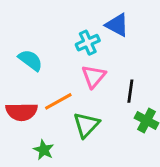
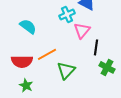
pink triangle: (94, 76) -> (82, 30), moved
green star: (44, 150) -> (26, 85), moved

